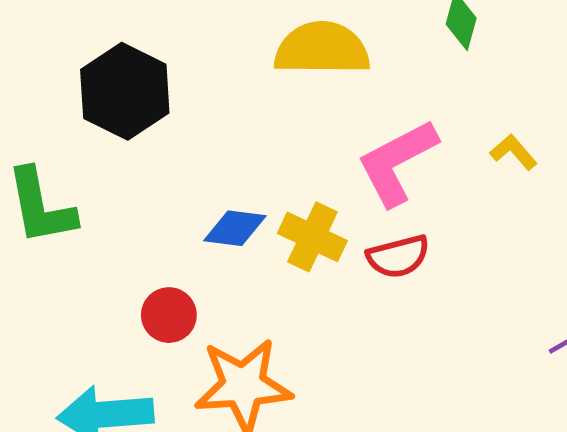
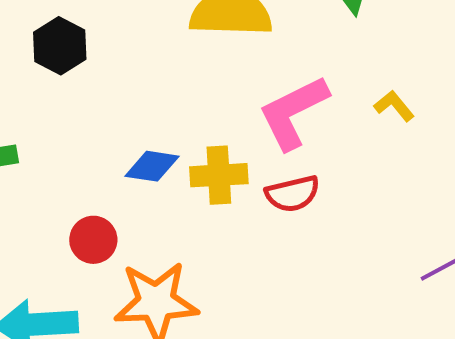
black hexagon: (125, 91) -> (60, 46), size x0.7
yellow cross: (312, 237) -> (219, 175), turned -30

